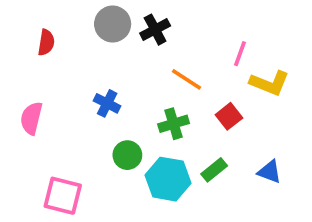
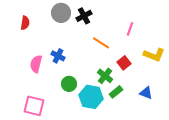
yellow L-shape: (270, 83) -> (154, 55), moved
pink semicircle: (31, 118) -> (36, 64), moved
green cross: (174, 124) -> (105, 76), moved, turned -35

